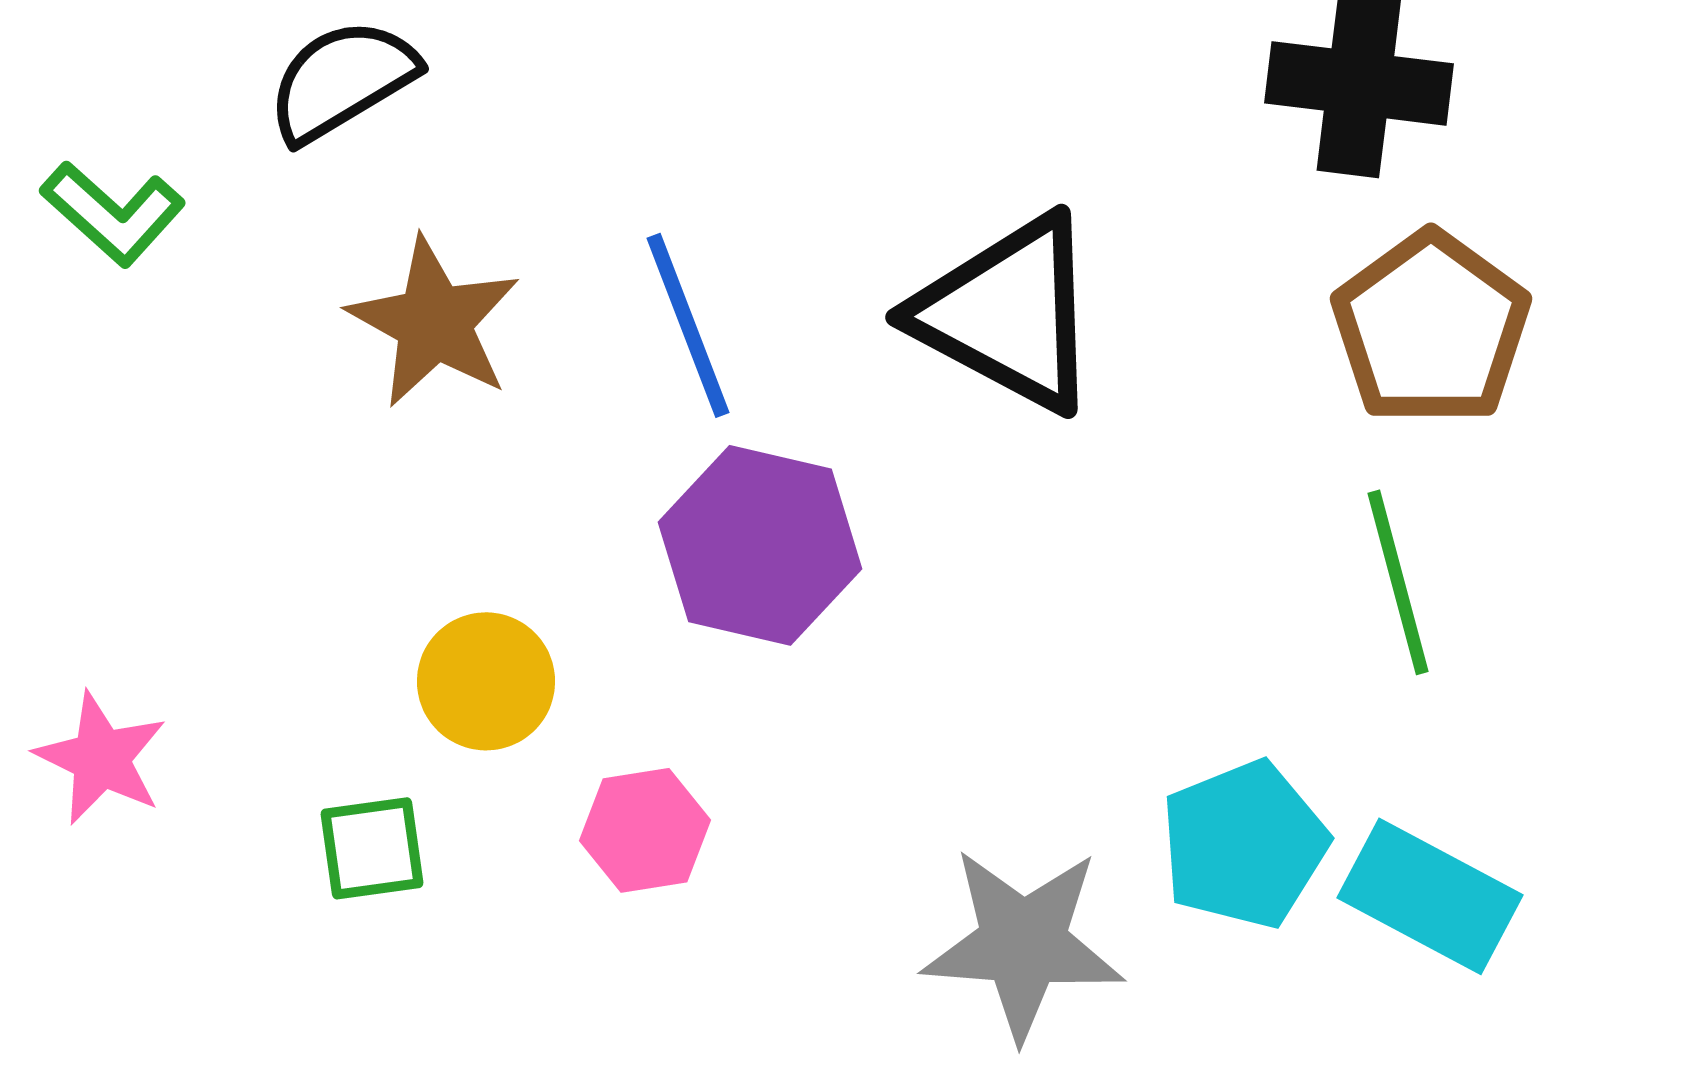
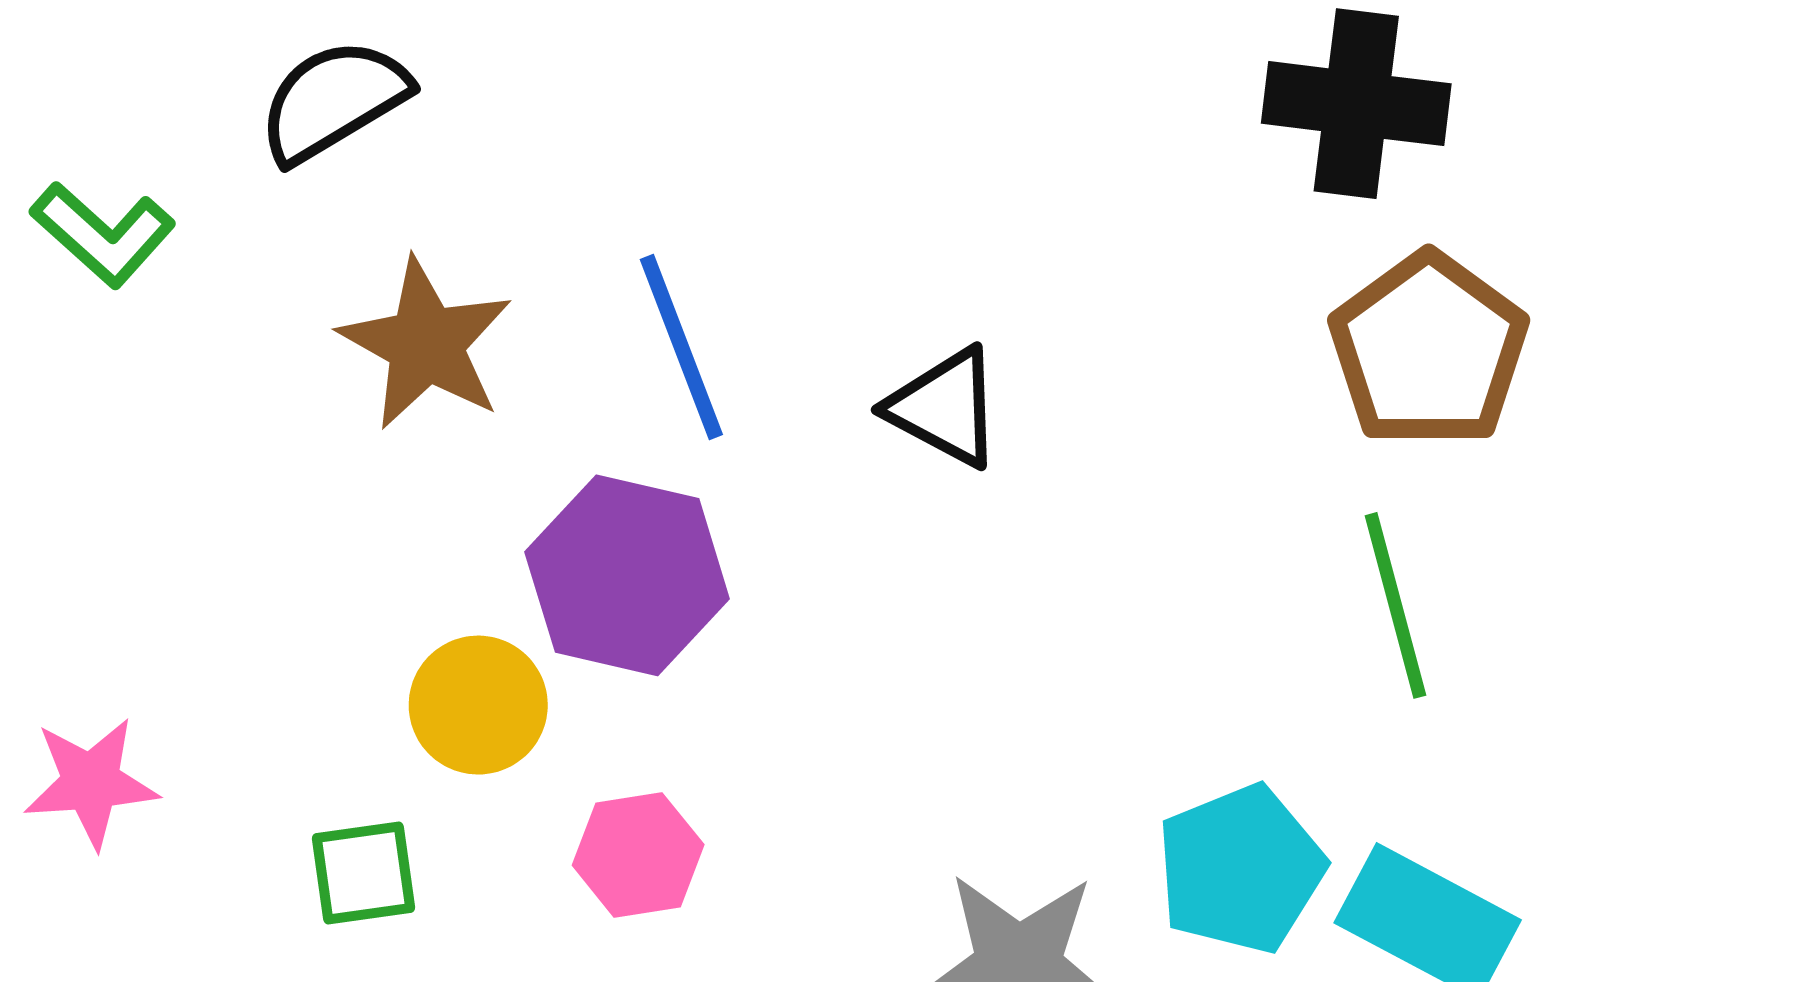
black triangle: (1008, 313) -> (945, 407), moved, size x0.6
purple hexagon: (760, 545) -> (627, 575), moved
pink star: (101, 758) -> (91, 783), turned -30

